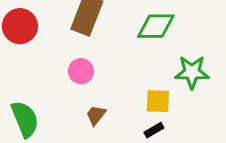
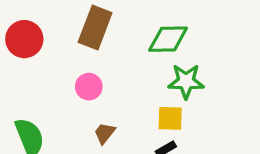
green star: (192, 72) -> (186, 81), moved

